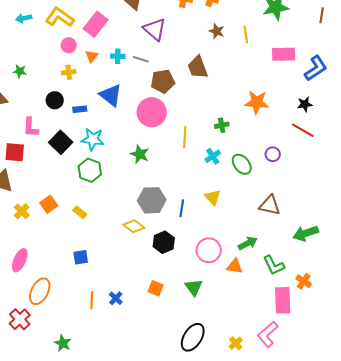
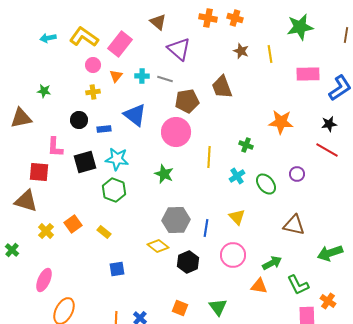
green cross: (222, 125) -> (246, 145), turned 32
black square: (61, 142) -> (85, 162), turned 30
pink circle: (209, 250) -> (233, 255), moved
blue square: (81, 257) -> (117, 269), moved

